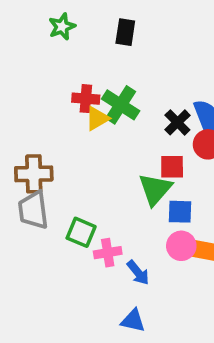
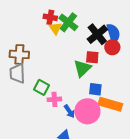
yellow triangle: (97, 118) -> (55, 28), turned -40
black cross: (177, 122) -> (97, 34), size x1.5
blue square: (180, 212) -> (95, 89), moved
pink circle: (181, 246) -> (87, 111), moved, size x1.6

